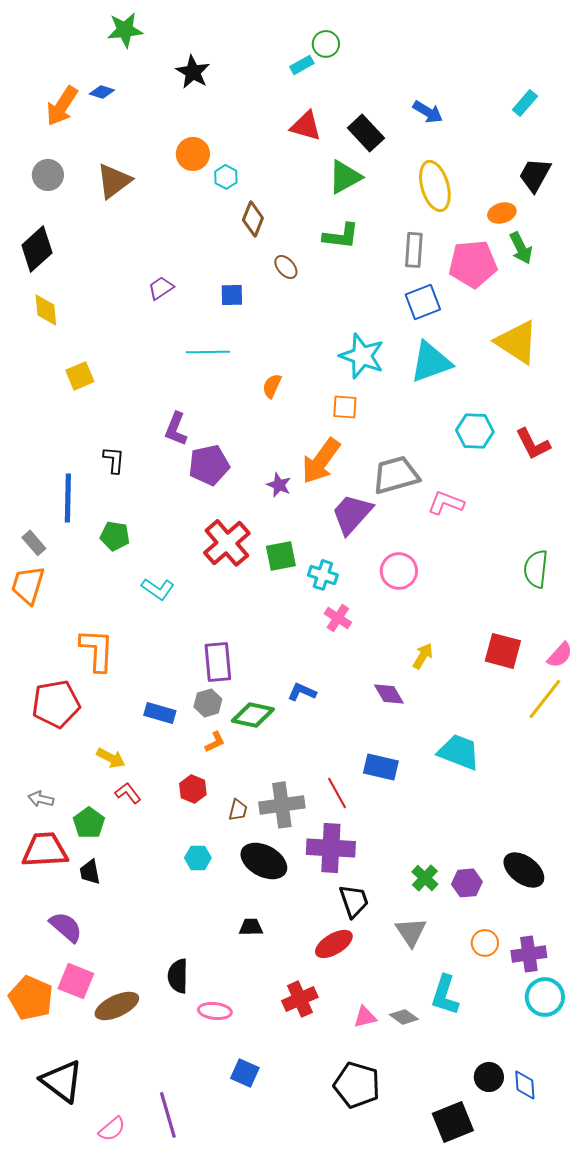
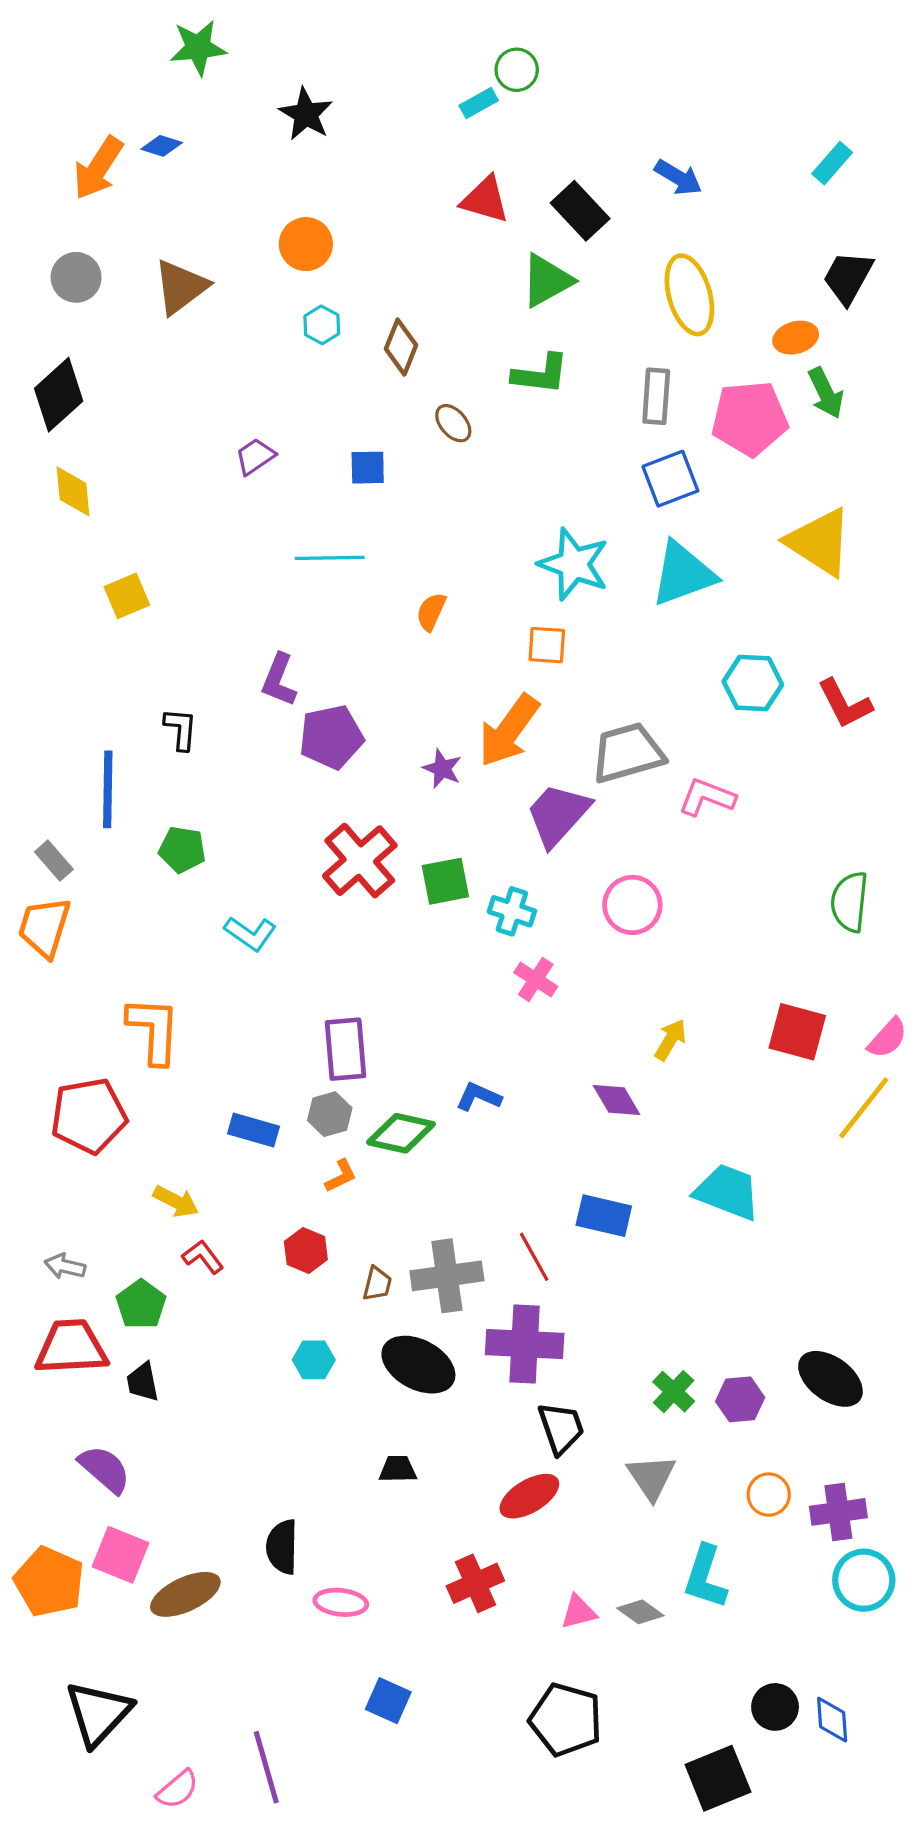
cyan hexagon: (226, 177) -> (322, 325), moved
black triangle: (62, 1081) -> (98, 1713), turned 36

